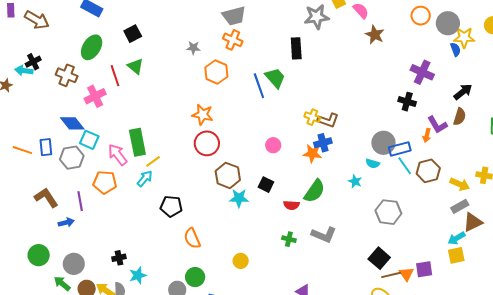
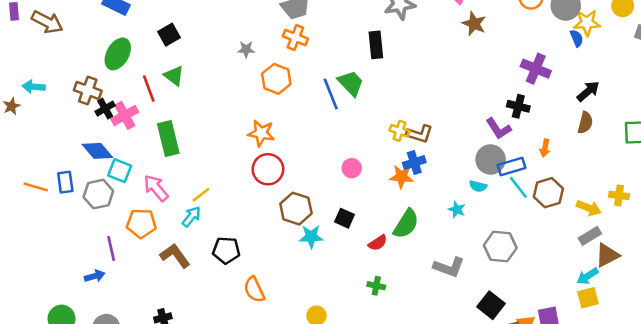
black cross: (33, 62) -> (105, 109), moved
purple L-shape: (437, 125) -> (499, 129), moved
green rectangle: (137, 142) -> (168, 138), moved
brown L-shape: (46, 198) -> (175, 256), moved
red semicircle: (291, 205) -> (378, 243), turned -35
gray L-shape: (324, 235) -> (449, 267), moved

